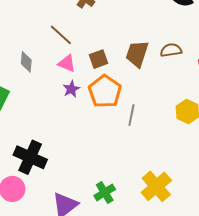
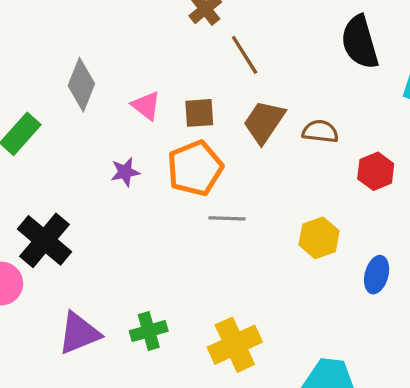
brown line: (61, 35) -> (245, 55), moved
gray diamond: (26, 62) -> (81, 85), size x1.4
purple star: (71, 89) -> (125, 172), moved
gray line: (131, 115) -> (227, 218), turned 65

